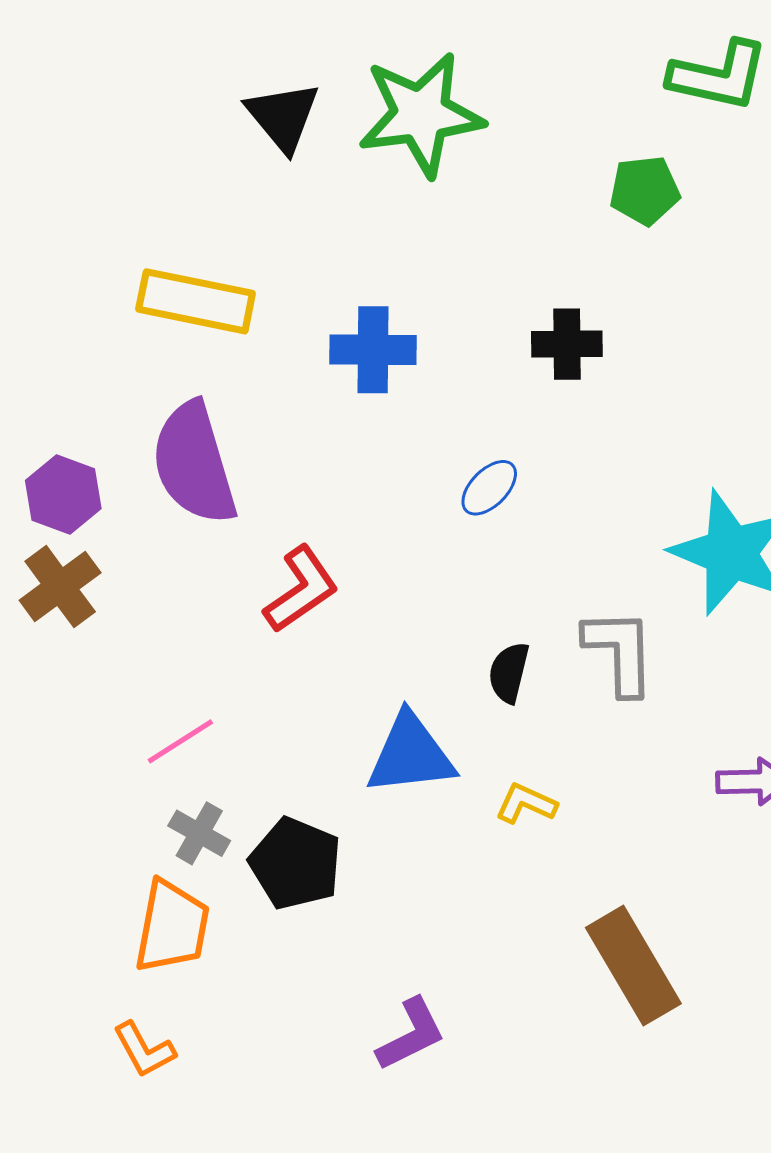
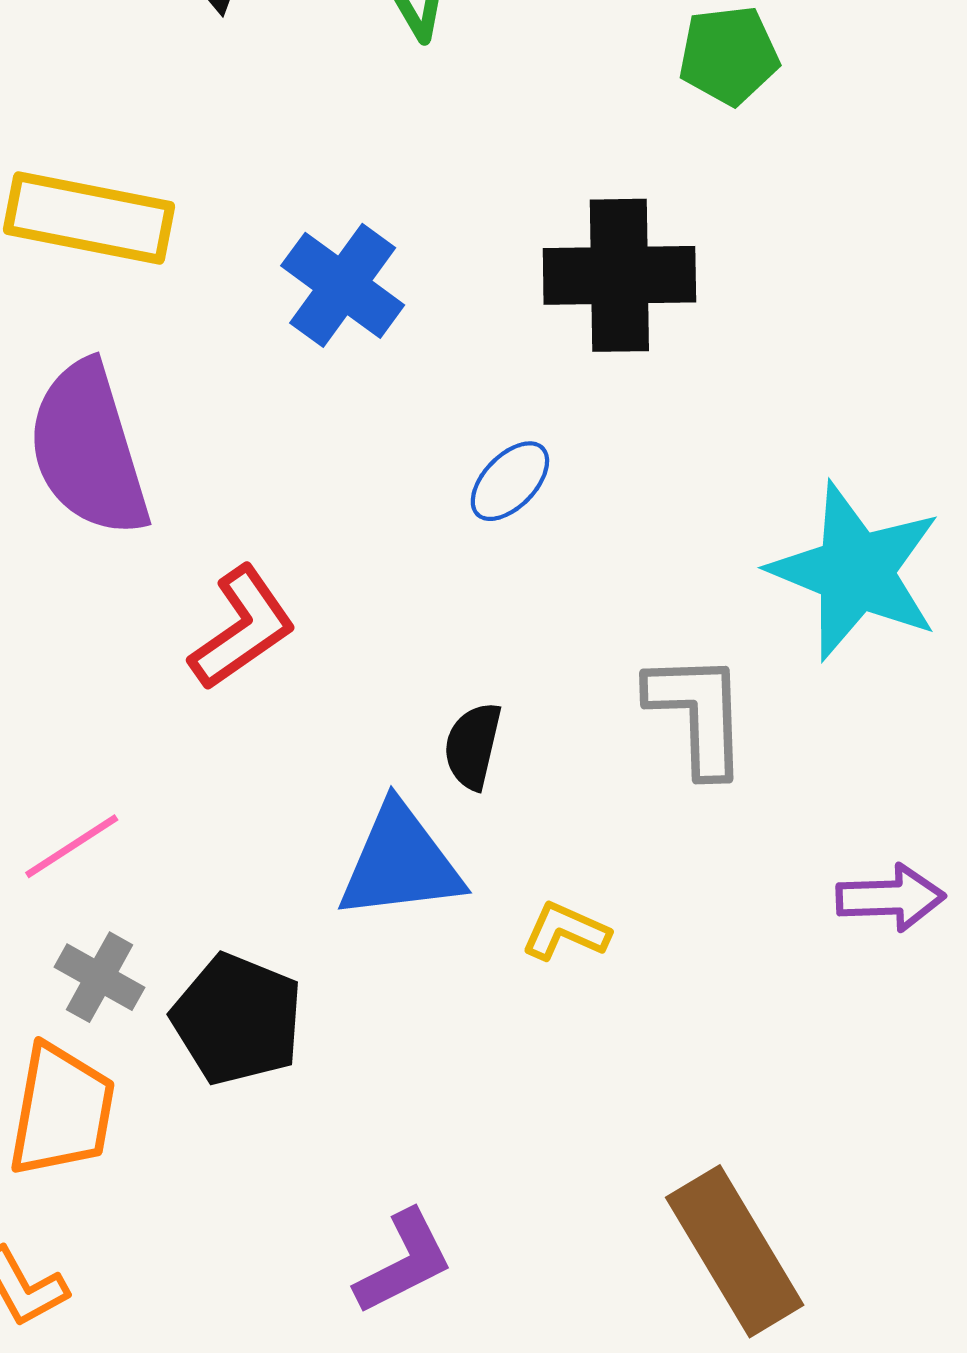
black cross: (567, 344) -> (619, 275), size x1.5
blue cross: (373, 350) -> (343, 285), turned 36
black semicircle: (509, 673) -> (473, 746), moved
brown rectangle: (633, 966) -> (735, 1251), moved

